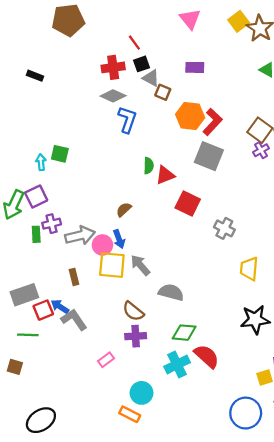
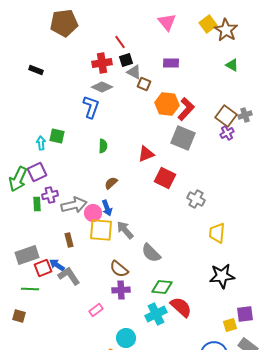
blue L-shape: (127, 120) -> (91, 107), moved
green semicircle: (149, 166) -> (103, 146), moved
gray semicircle: (171, 292) -> (151, 253), turned -150

